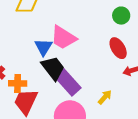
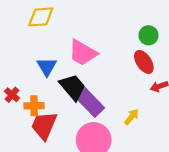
green circle: (121, 16) -> (148, 35), moved
blue triangle: (43, 47) -> (47, 67), moved

